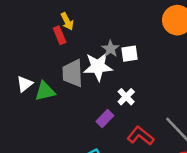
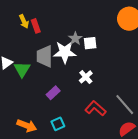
yellow arrow: (67, 21) -> (24, 21), moved
green triangle: (45, 91) -> (22, 69), turned -48
purple rectangle: (105, 118) -> (53, 93), moved

